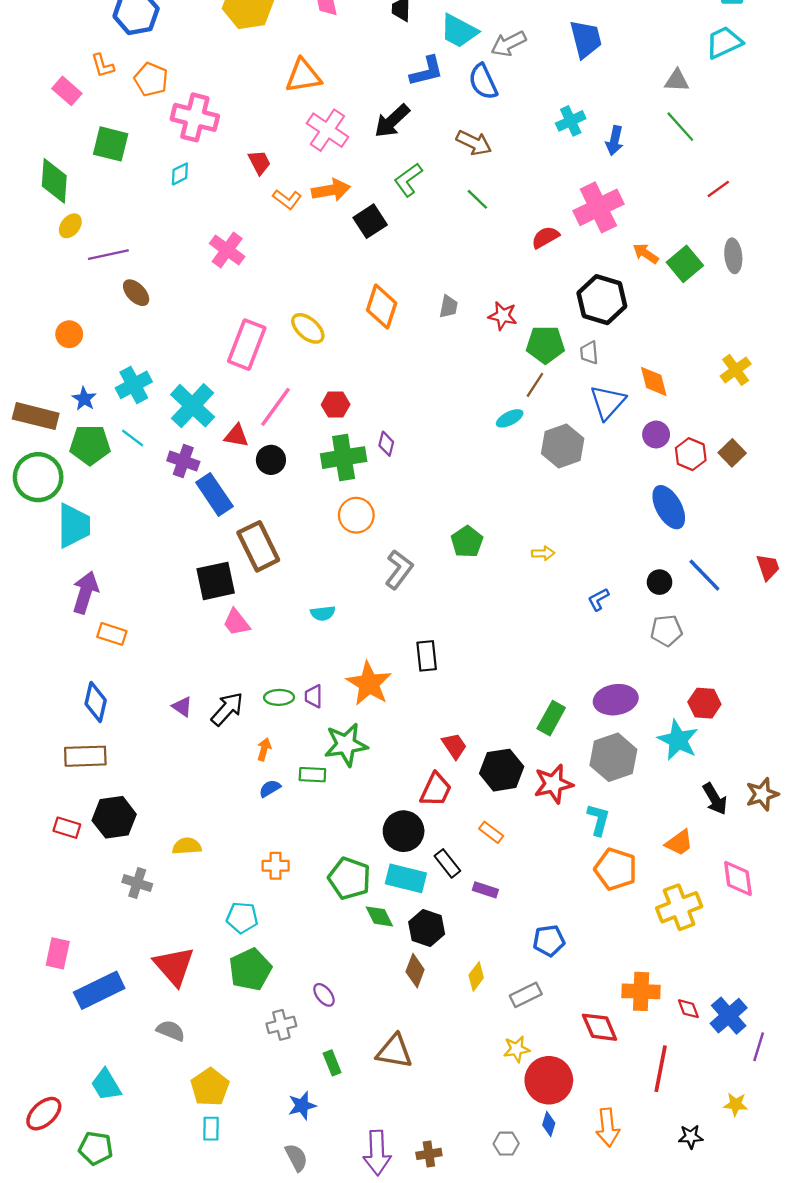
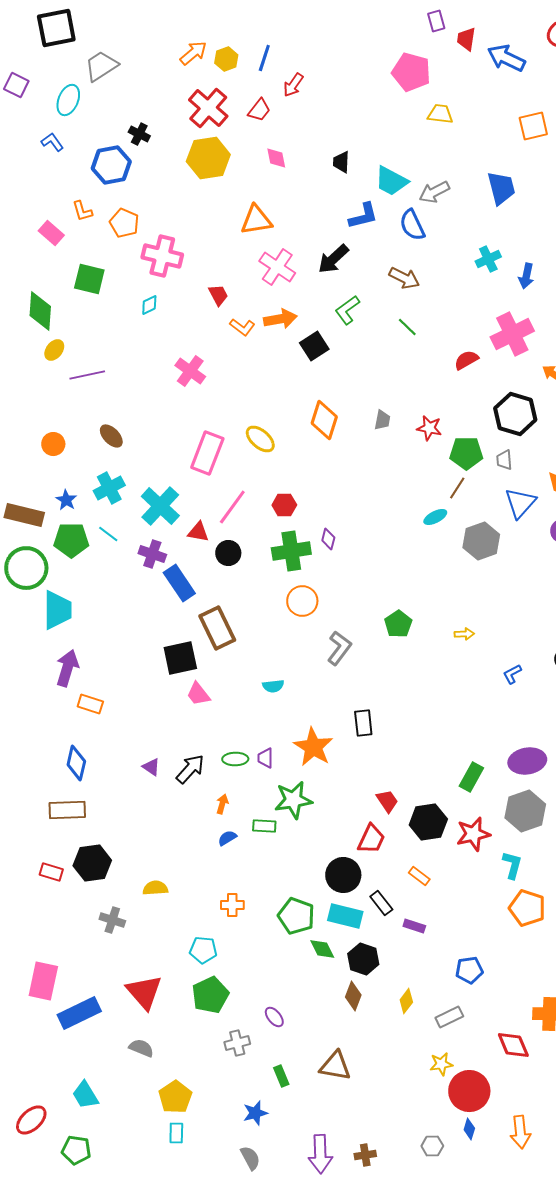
brown ellipse: (136, 293) -> (111, 436), moved
pink rectangle: (58, 953) -> (43, 981), size x1.4

